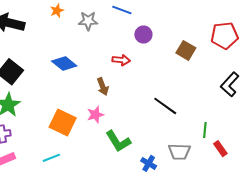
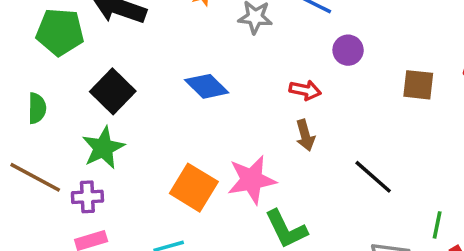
brown square: (186, 50) -> (418, 85), turned -30
brown arrow: (103, 87) -> (305, 135), moved
pink star: (95, 115) -> (252, 180), size x1.6

